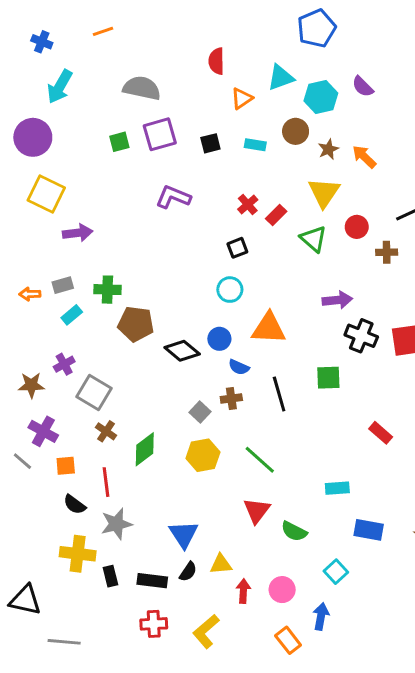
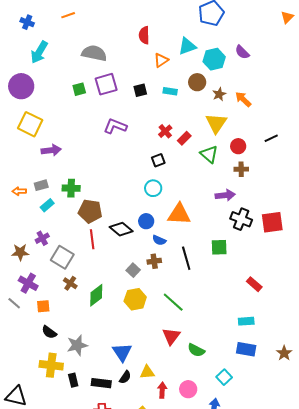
brown cross: (387, 252) -> (241, 169), moved
red line: (106, 482) -> (92, 239), moved
cyan rectangle: (337, 488) -> (246, 321), moved

